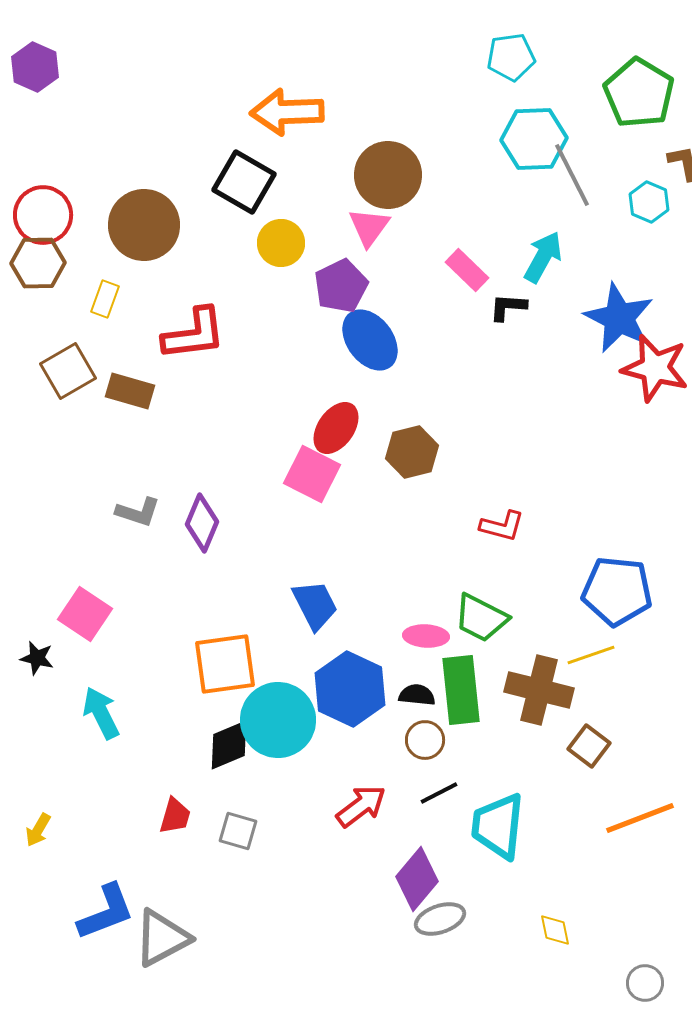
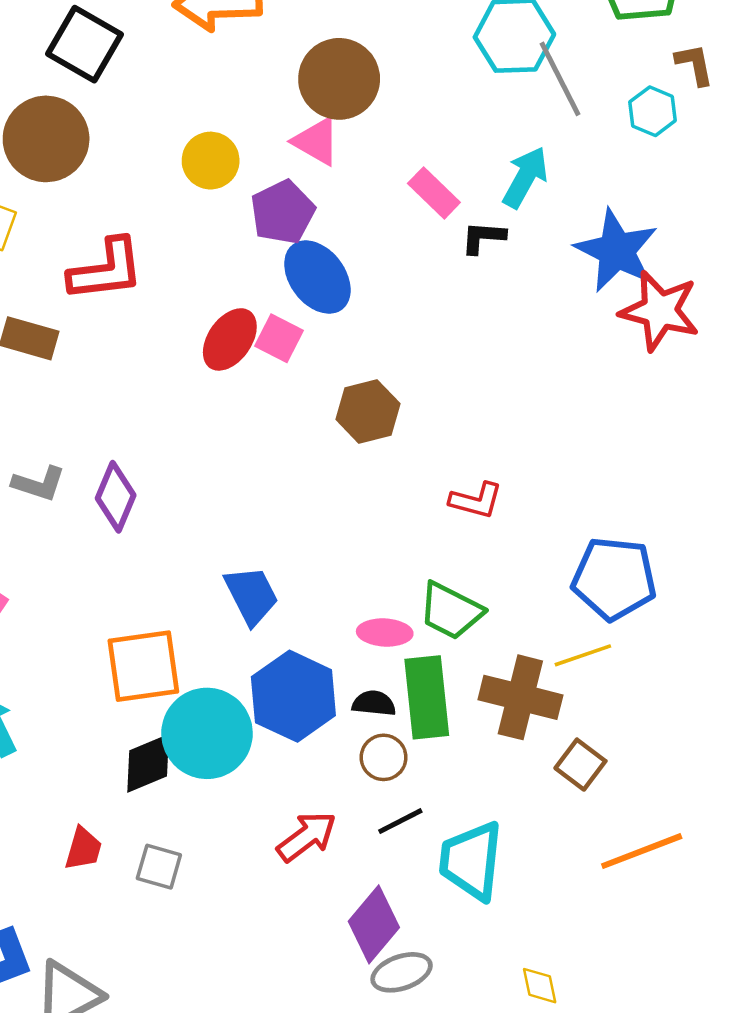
black square: (244, 182) -> (84, 44), moved
pink triangle: (369, 227) -> (316, 141), turned -36
red ellipse: (336, 428) -> (230, 339), moved
pink square: (312, 474) -> (279, 338), moved, size x0.7

